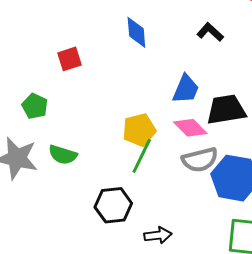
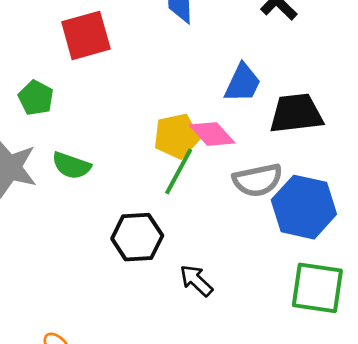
red square: (70, 59) -> (86, 35), size x1.5
pink diamond: (190, 128) -> (212, 134), moved
black arrow: (158, 235) -> (196, 281), turned -132

